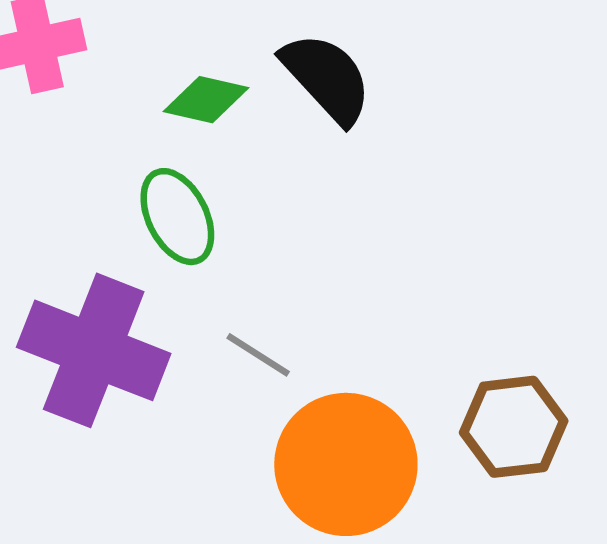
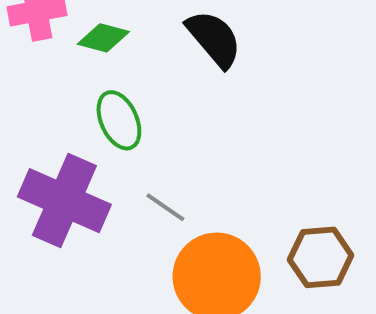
green diamond: (206, 100) -> (103, 38), moved

